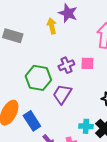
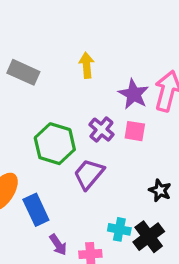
purple star: (68, 13) -> (134, 94), moved
purple cross: (66, 65) -> (101, 130), turned -35

